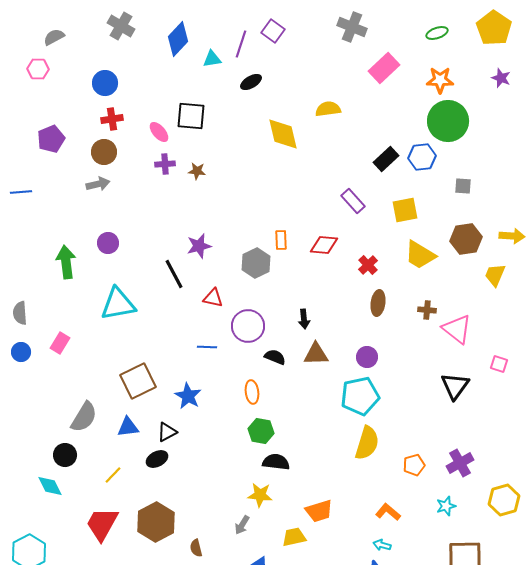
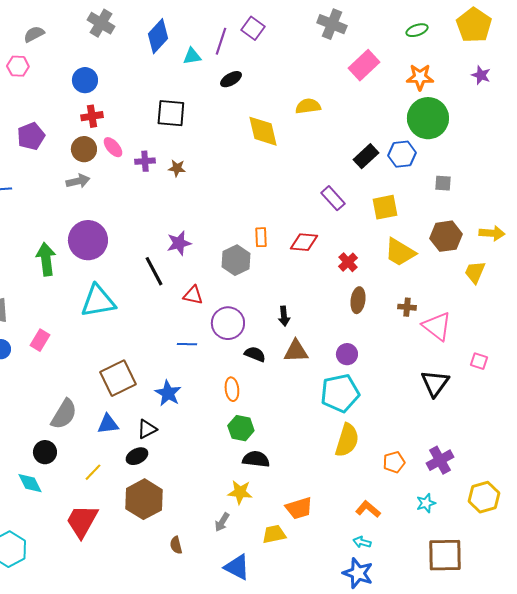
pink ellipse: (159, 132) -> (113, 147), moved
purple circle: (108, 243) -> (88, 240), size x1.8
brown hexagon: (156, 522) -> (144, 499), moved

